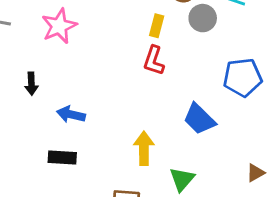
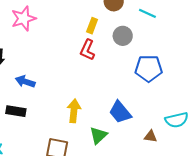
gray circle: (203, 18) -> (123, 36), moved
blue trapezoid: (199, 119) -> (120, 112), moved
brown triangle: (255, 173) -> (151, 136), turned 32

